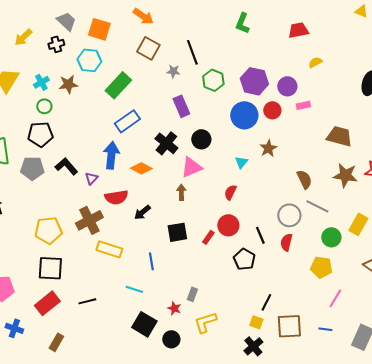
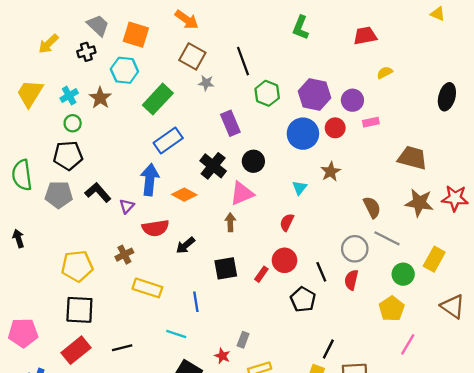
gray star: (173, 71) -> (206, 83), moved
brown star: (68, 84) -> (100, 98), turned -30
brown cross: (89, 220) -> (124, 255), size x0.6
yellow pentagon: (321, 267) -> (392, 309), turned 30

